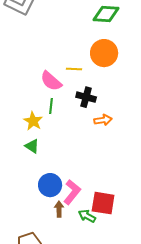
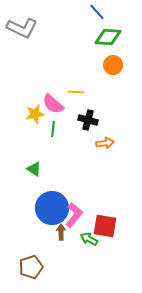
orange circle: (104, 53) -> (113, 65), moved, size x0.7
yellow star: (33, 121) -> (35, 114), moved, turned 30
blue circle: (50, 185) -> (52, 208), size x1.4

